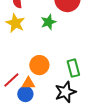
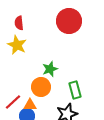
green star: (48, 22) -> (50, 69), moved

